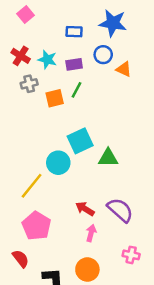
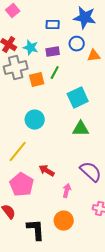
orange triangle: (124, 69) -> (94, 56), turned -32
gray cross: (29, 84) -> (16, 68), size x1.6
cyan square: (80, 141) -> (78, 98), moved
cyan circle: (58, 163) -> (35, 120), moved
red arrow: (85, 209) -> (47, 171), moved

